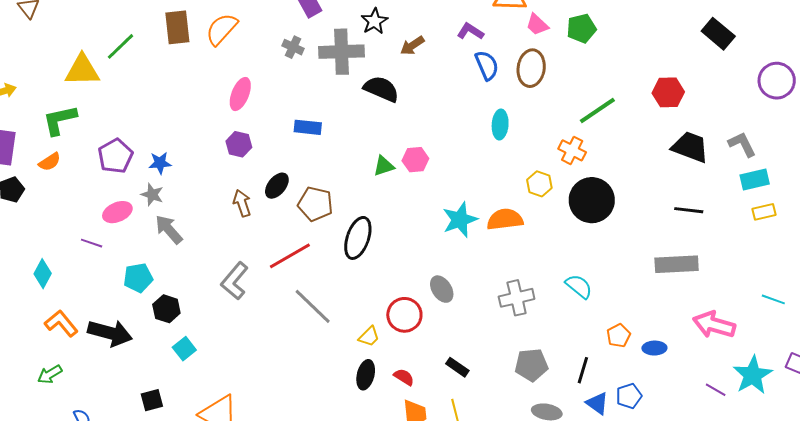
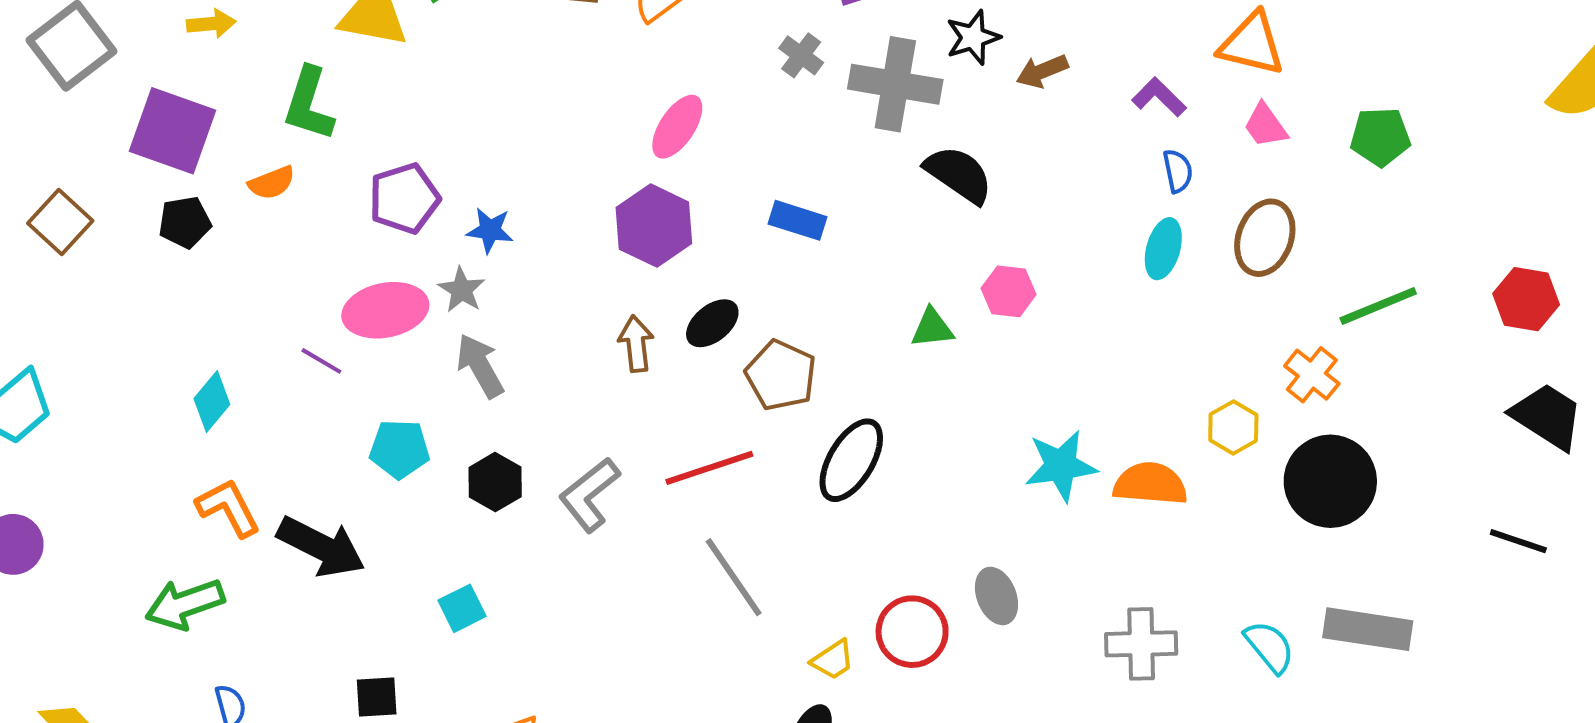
pink trapezoid: (537, 25) -> (1265, 126), moved
brown arrow: (412, 46) -> (1042, 71), moved
blue semicircle: (487, 65) -> (1178, 171), size x0.7
brown ellipse: (531, 68) -> (1265, 238), moved
green L-shape: (60, 120) -> (309, 104), turned -72
cyan ellipse: (500, 125) -> (1163, 249), moved
purple hexagon: (239, 144) -> (654, 226), size x1.5
pink hexagon: (415, 160) -> (1009, 291), moved
pink ellipse: (117, 212) -> (385, 310), size x1.4
gray rectangle: (677, 264) -> (1368, 629), moved
black hexagon: (166, 309) -> (495, 482), moved
green arrow: (50, 374) -> (185, 604), size x1.5

